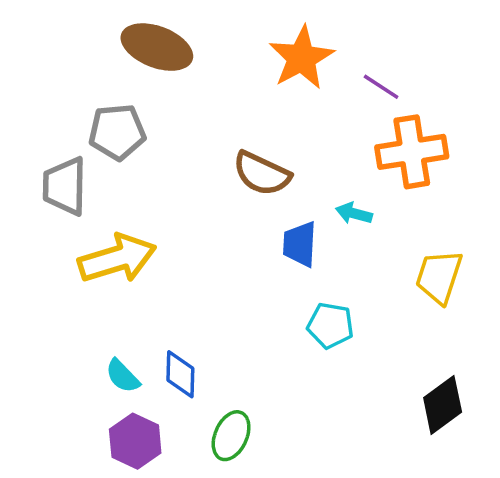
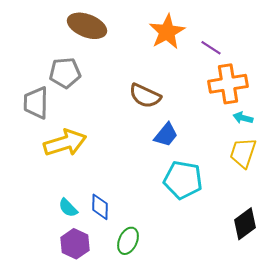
cyan arrow: (354, 213) -> (243, 118), moved
blue trapezoid: (300, 244) -> (166, 135), turned -144
cyan pentagon: (330, 325) -> (183, 180), size x1.5

